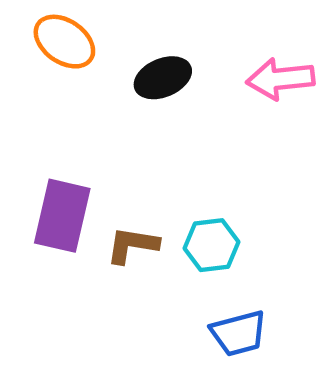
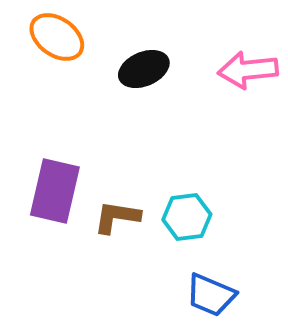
blue trapezoid: (239, 333) -> (211, 295), turned 38

